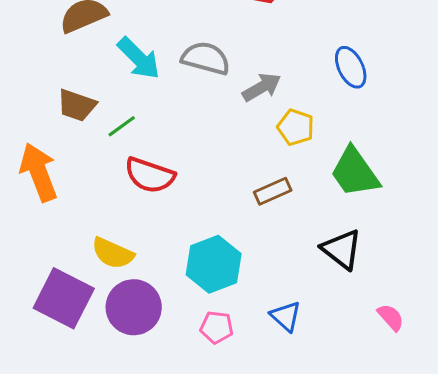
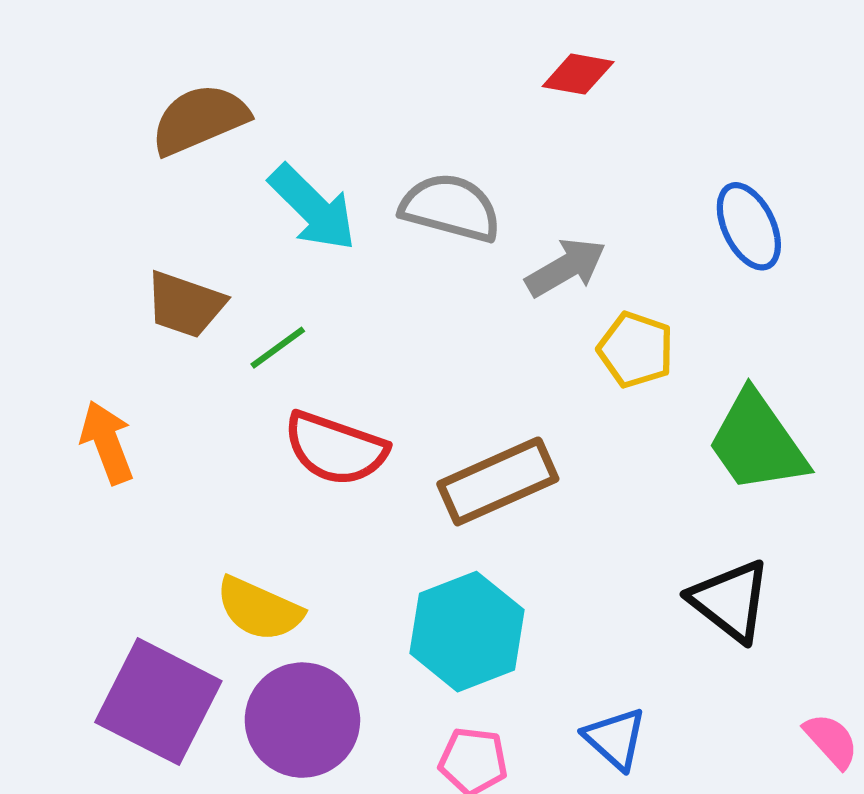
orange arrow: (39, 172) -> (107, 442), size x0.7
brown rectangle: (273, 191) -> (498, 481), moved, size x1.5

